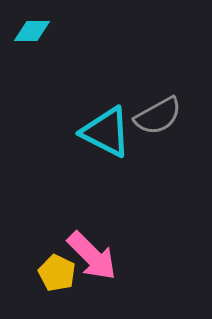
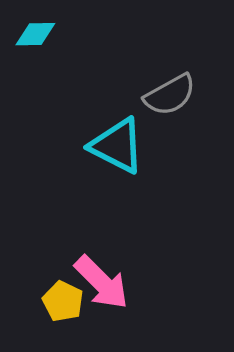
gray semicircle: (158, 116) -> (170, 95), moved

